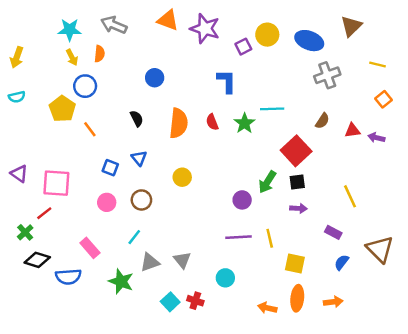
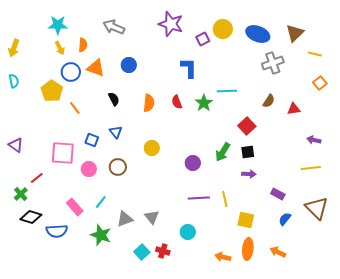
orange triangle: (168, 20) -> (96, 68), moved
gray arrow: (114, 25) -> (114, 27), moved
brown triangle: (351, 26) -> (295, 33), moved
cyan semicircle: (17, 97) -> (14, 81), turned -88
orange semicircle: (179, 123) -> (149, 103), size x0.7
purple arrow: (376, 138) -> (314, 140), moved
red square: (296, 151) -> (247, 126), size x0.7
pink square: (56, 183) -> (63, 153), moved
yellow line: (350, 196) -> (311, 168), moved, turned -72
purple circle: (242, 200) -> (193, 163), moved
cyan line: (134, 237) -> (101, 202), moved
orange arrow: (333, 302) -> (278, 252), turned -147

